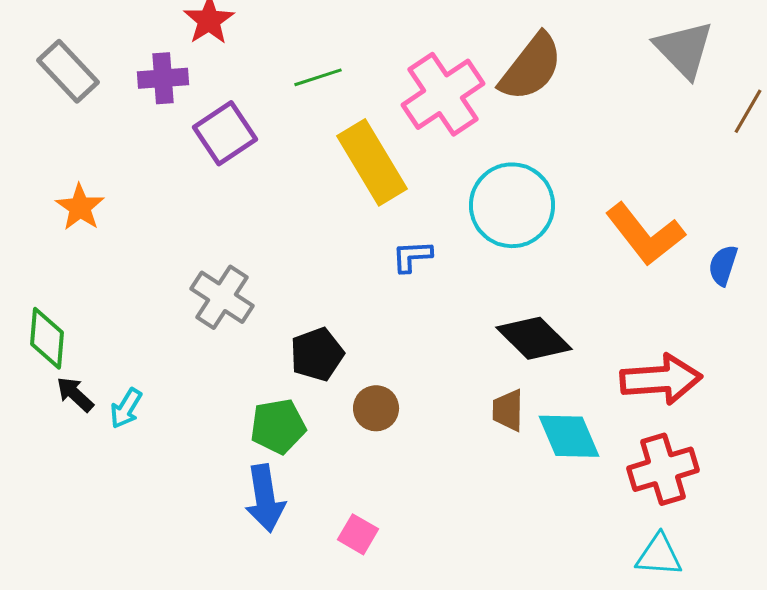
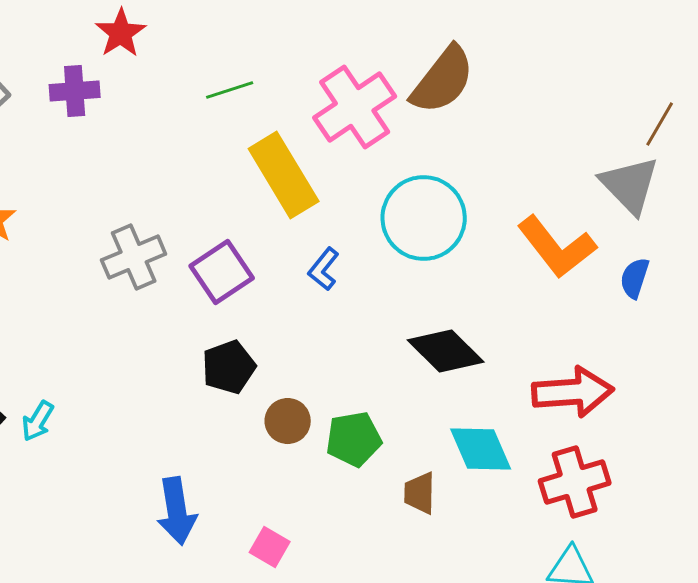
gray triangle: (684, 49) -> (630, 185), moved
purple square: (225, 133) -> (222, 272), moved
blue L-shape: (412, 256) -> (324, 269), turned -48
gray cross: (222, 297) -> (134, 257), moved, turned 34
brown trapezoid: (508, 410) -> (420, 493), moved
green pentagon: (278, 426) -> (354, 439), moved

